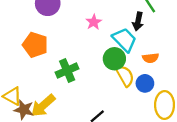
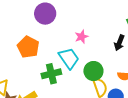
cyan trapezoid: (124, 40) -> (69, 58), moved

